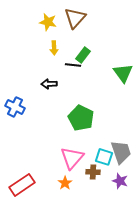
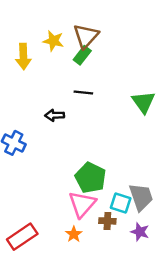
yellow arrow: (54, 48) -> (23, 56), moved, size x1.5
green rectangle: (83, 55) -> (82, 55), moved
green pentagon: (81, 118) -> (91, 178), moved

